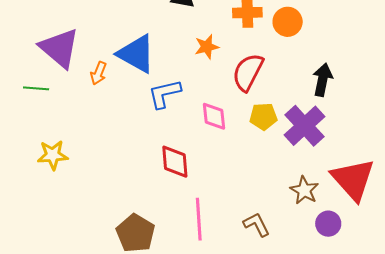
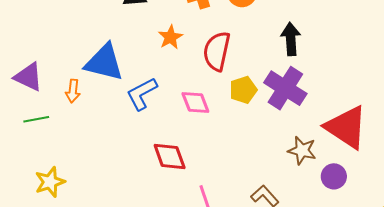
purple triangle: (59, 48) -> (28, 77), size x0.7
green line: (36, 88) -> (36, 119), moved

